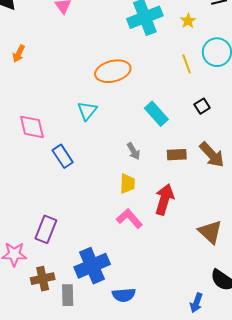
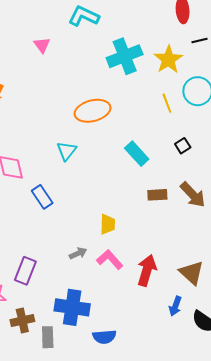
yellow star: (188, 21) -> (168, 60), size x1.8
gray arrow: (133, 151) -> (78, 253), moved, turned -84
red arrow: (164, 199) -> (147, 270), moved
blue cross: (92, 266) -> (72, 307), turned 32
blue arrow: (196, 303) -> (175, 306), moved

